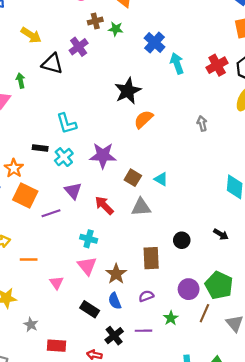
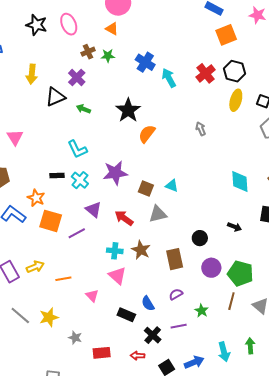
yellow arrow: (31, 35) -> (32, 74), turned 72
black triangle: (52, 64) -> (55, 97), turned -30
green arrow: (21, 81) -> (83, 109), moved, turned -48
brown star: (116, 274) -> (141, 250), moved
purple circle: (189, 289) -> (211, 268), moved

